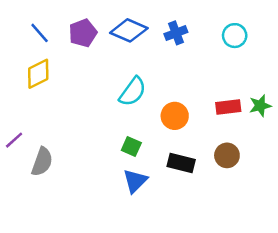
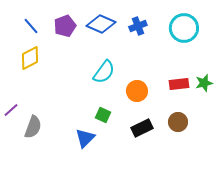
cyan circle: (235, 36) -> (184, 28), size x1.5
black rectangle: (181, 163) -> (142, 128), turned -40
blue triangle: (135, 181) -> (85, 138), moved

